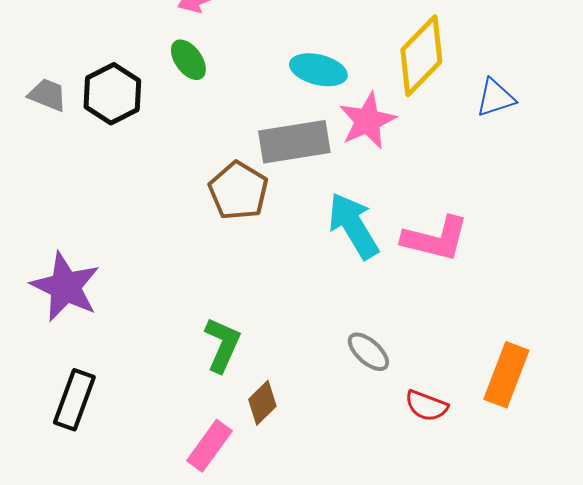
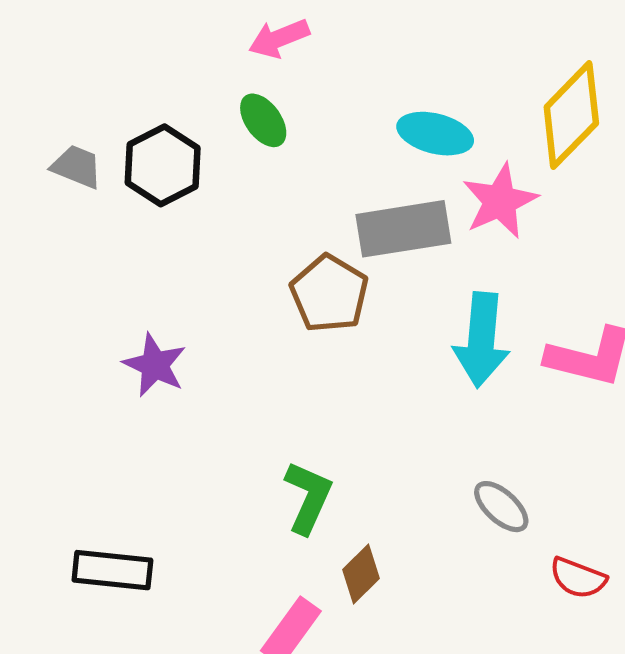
cyan arrow: (353, 226) -> (481, 340), turned -144
purple star: (65, 287) -> (155, 365), moved, size x0.7
black rectangle: (74, 400) -> (112, 570), turned 76

